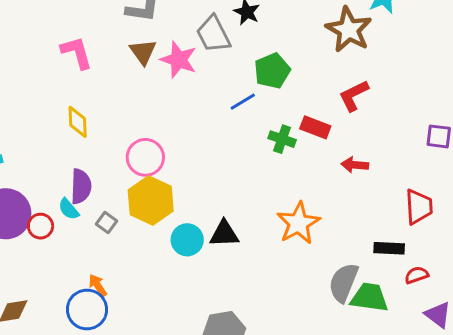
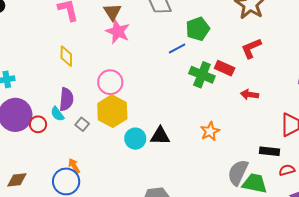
pink star: (179, 60) -> (118, 32), moved
green cross: (282, 139) -> (202, 75), size x1.4
orange star: (298, 223) -> (210, 131), size x0.7

